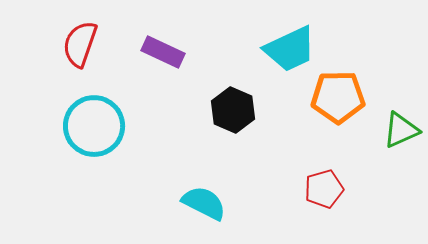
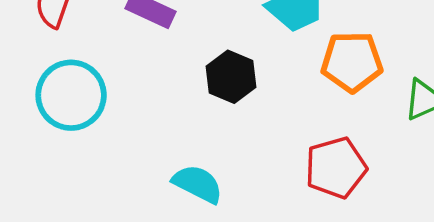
red pentagon: (324, 189) -> (336, 168), size x1.4

